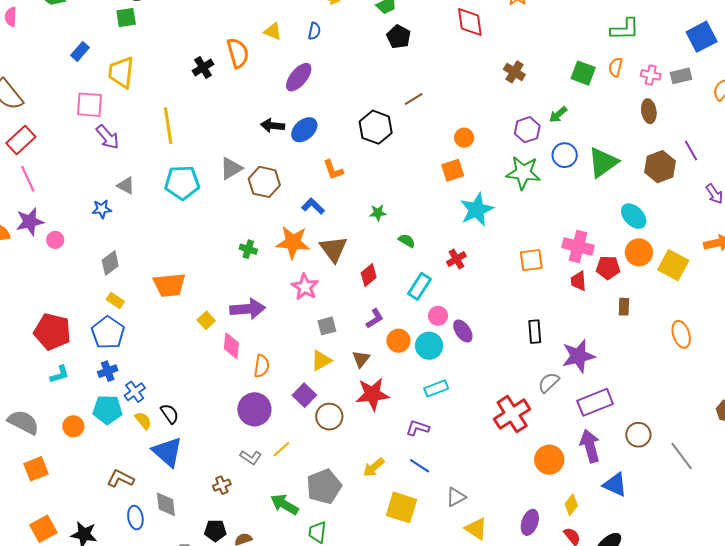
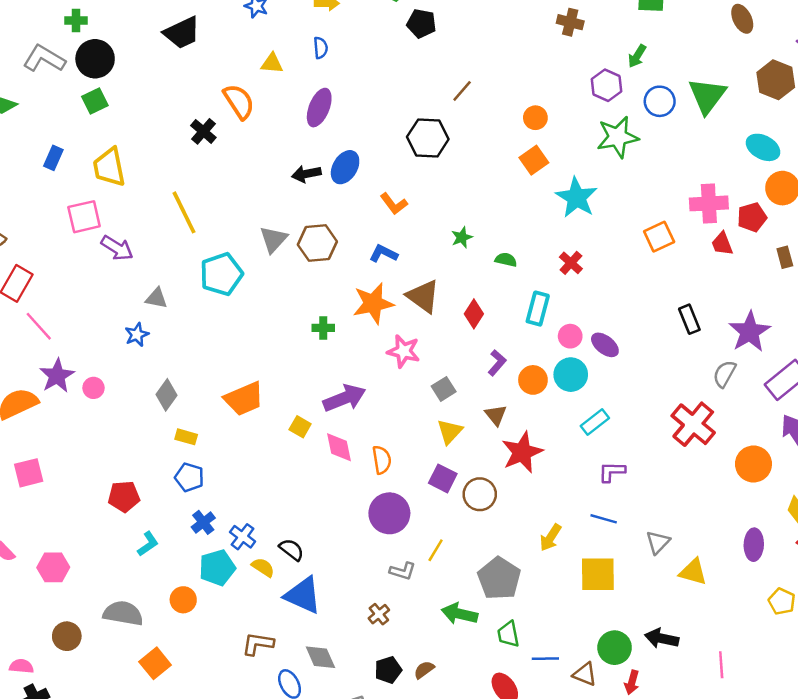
red pentagon: (52, 332) -> (124, 497), size x0.7
blue pentagon: (108, 333) -> (189, 477), size x0.7
purple L-shape: (418, 428) -> (612, 472), moved

